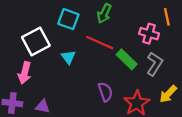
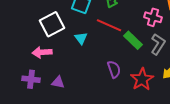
pink arrow: (25, 73) -> (42, 52), turned 72

